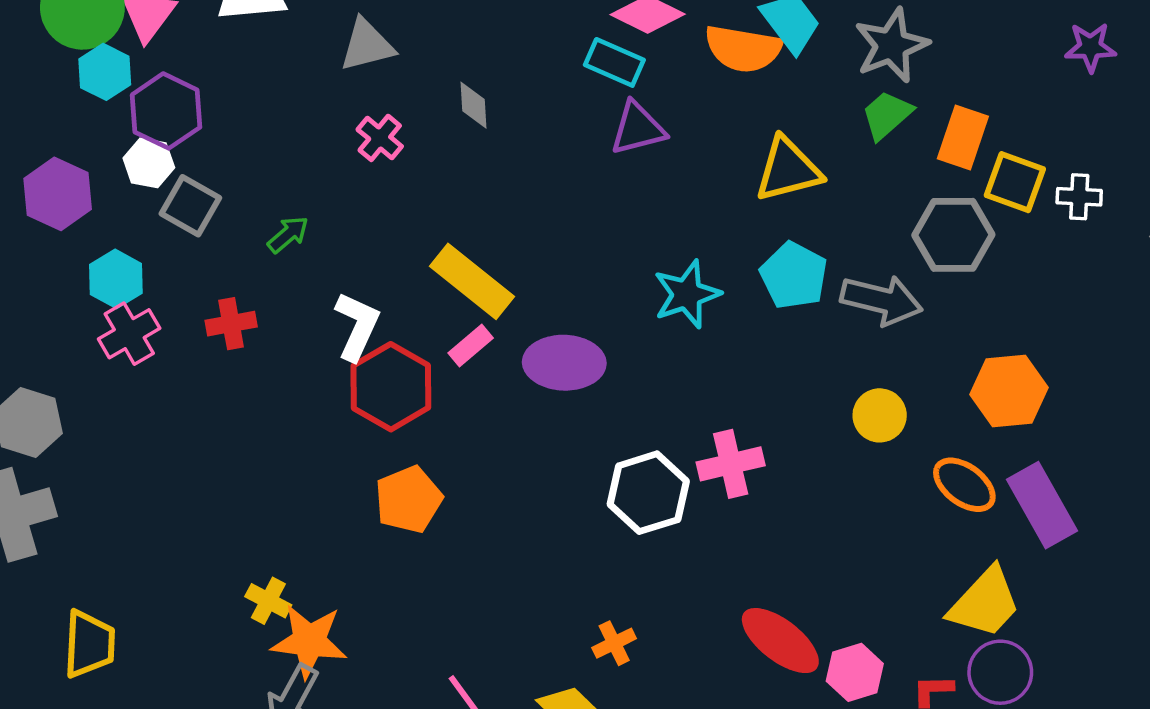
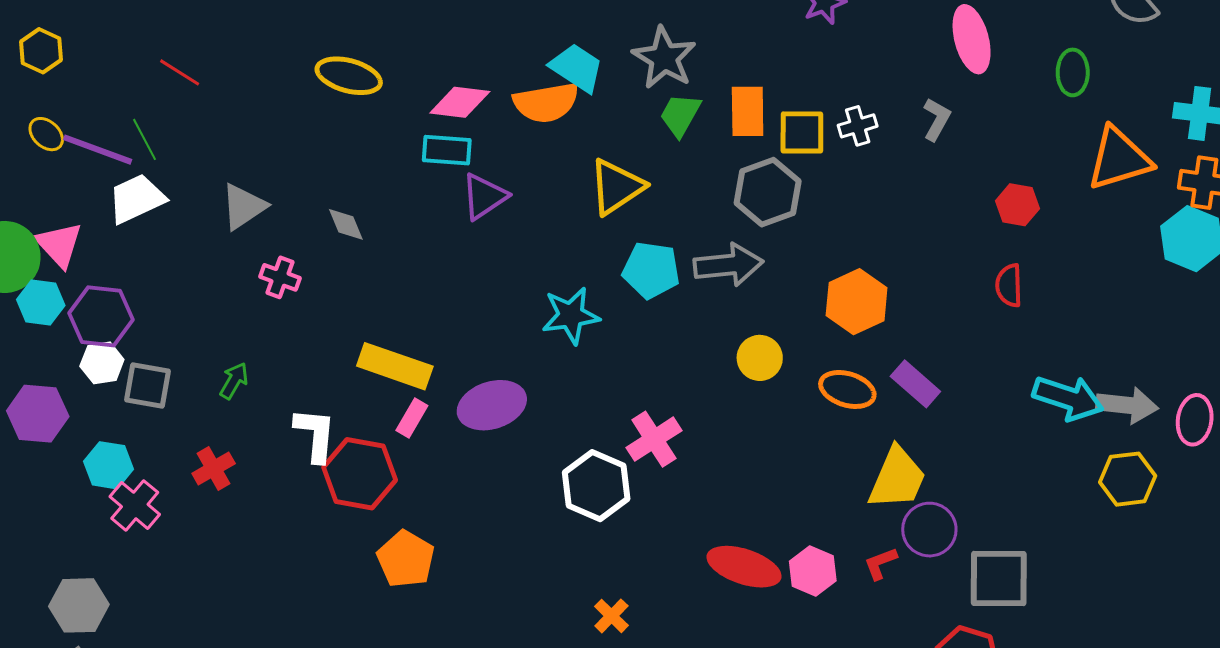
cyan star: (687, 294) -> (571, 315), turned 30
purple rectangle: (1042, 505) -> (915, 384), size x0.7

